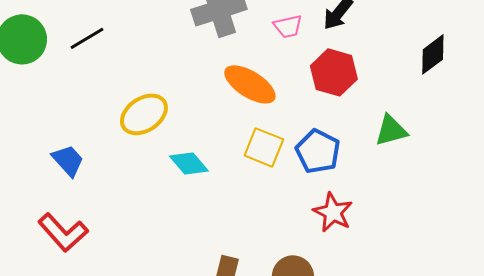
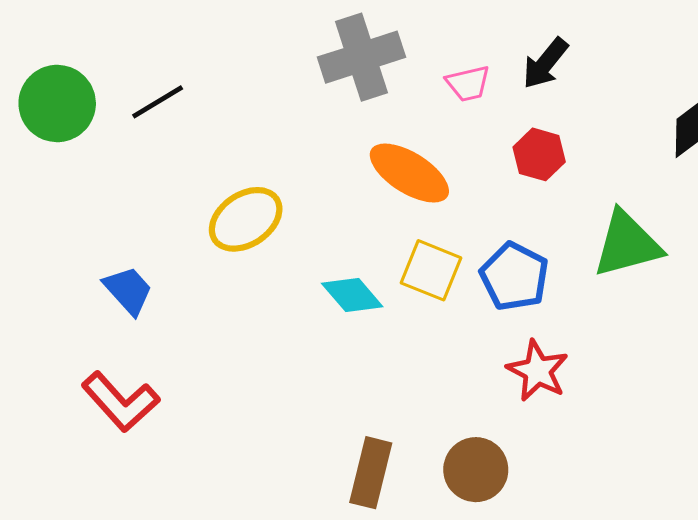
red hexagon: (334, 72) -> (539, 154), size x0.7
green triangle: (391, 130) -> (627, 244), size x1.4
cyan diamond: (189, 163) -> (352, 295), moved

